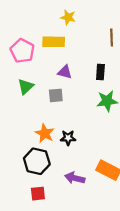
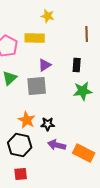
purple triangle: (65, 72) -> (45, 65), turned -48
gray square: (56, 95) -> (37, 86), size x1.5
purple arrow: (75, 178) -> (57, 145), moved

